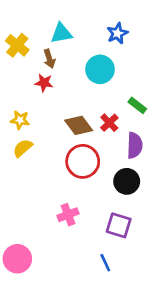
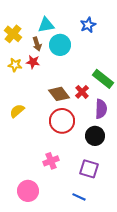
cyan circle: (100, 69) -> (60, 45), moved
green rectangle: (137, 105) -> (103, 79), size x1.5
yellow star: (20, 120) -> (15, 65), moved
pink circle: (17, 259) -> (28, 191), moved
blue line: (105, 263) -> (79, 197), turned -40

